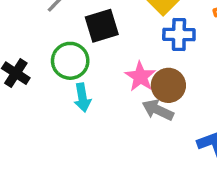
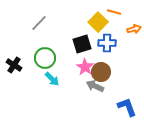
black square: (102, 26) -> (82, 44), moved
cyan arrow: (82, 98) -> (52, 79), turned -35

